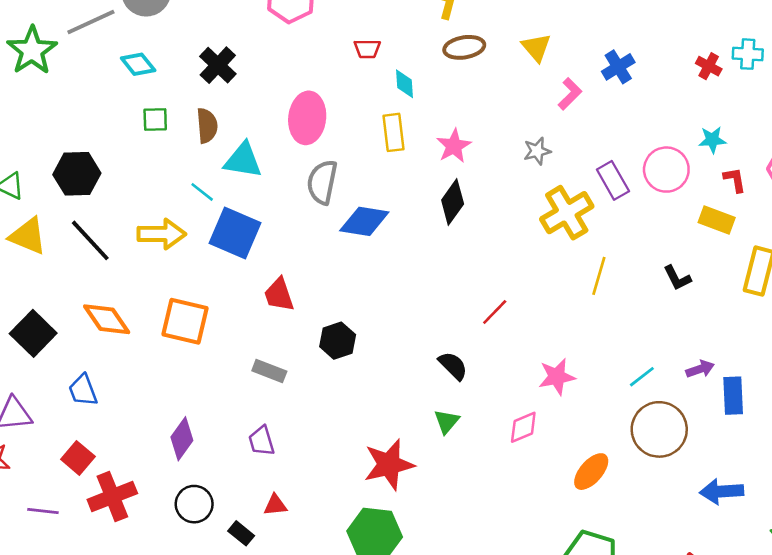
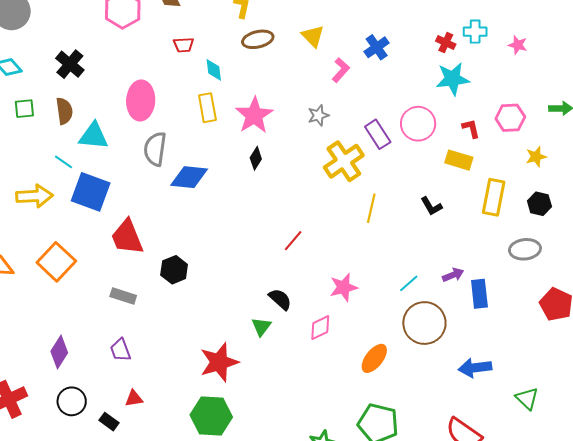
cyan star: (712, 140) -> (453, 79), moved, size x1.6
pink star: (454, 146) -> (254, 115), size x1.4
black diamond: (453, 202) -> (256, 158), size x0.7
red trapezoid: (279, 295) -> (127, 237), size x1.4
orange square: (185, 321) -> (56, 262), turned 33
black semicircle: (453, 366) -> (280, 299), moved

